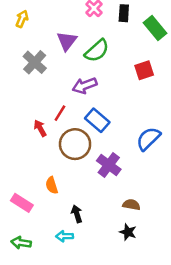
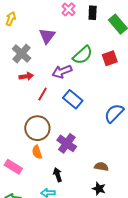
green semicircle: (97, 51) -> (83, 55), moved
red arrow: (40, 128) -> (26, 76), moved, turned 112
brown circle: (75, 144) -> (37, 128), moved
purple cross: (109, 165) -> (67, 143), moved

